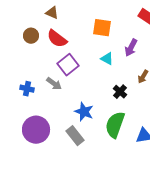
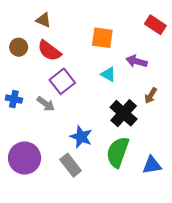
purple arrow: (131, 48) -> (137, 61), turned 78
blue cross: (27, 89) -> (14, 99), moved
black cross: (120, 92) -> (124, 113), size x1.6

